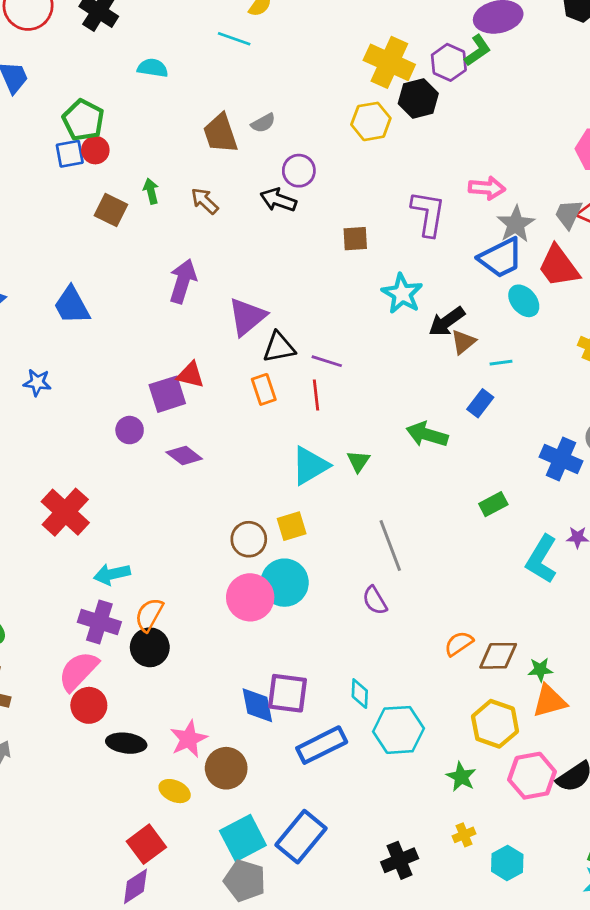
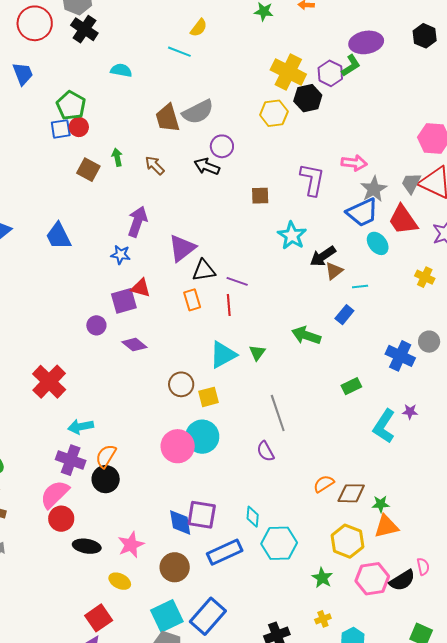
gray semicircle: (263, 123) -> (198, 112), size x1.8
blue star: (37, 382) -> (121, 255), moved
brown circle: (249, 539) -> (181, 384), moved
brown circle: (226, 768) -> (175, 567), moved

